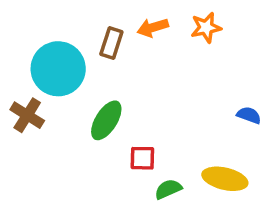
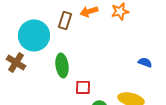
green ellipse: (106, 120) -> (62, 65), turned -40

